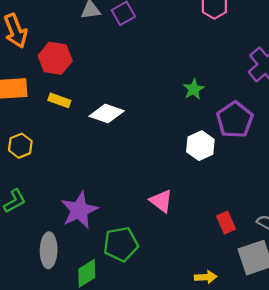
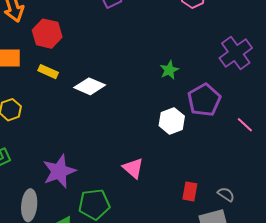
red rectangle: (226, 222) -> (190, 191), turned 30

